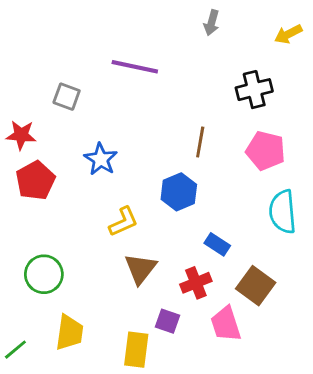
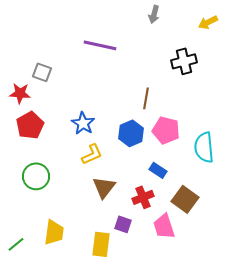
gray square: (67, 97) -> (42, 72), moved
pink pentagon: (266, 151) -> (166, 130), moved
blue star: (101, 159) -> (83, 123), moved
green circle: (44, 274) -> (36, 176), moved

